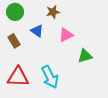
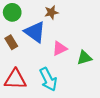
blue triangle: (37, 31) -> (35, 32), size x1.6
pink triangle: (66, 35) -> (60, 48), moved

